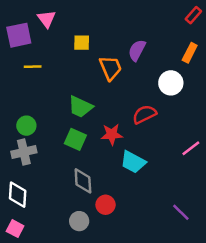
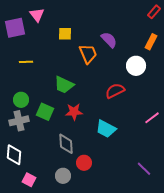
purple semicircle: (137, 50) -> (109, 40), turned 108
yellow line: (33, 67) -> (26, 62), moved
red star: (112, 134) -> (74, 112), moved
green square: (75, 139) -> (45, 112), moved
pink square: (15, 229) -> (29, 180), moved

